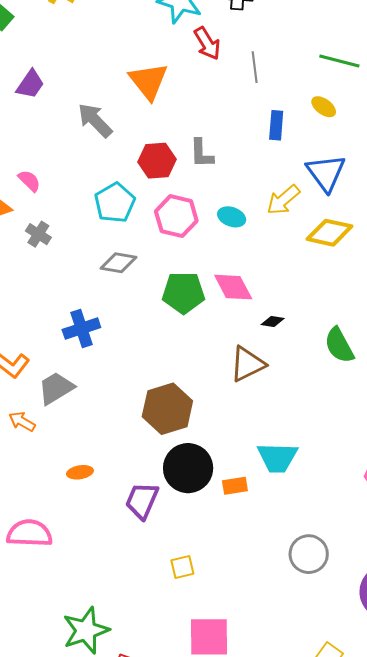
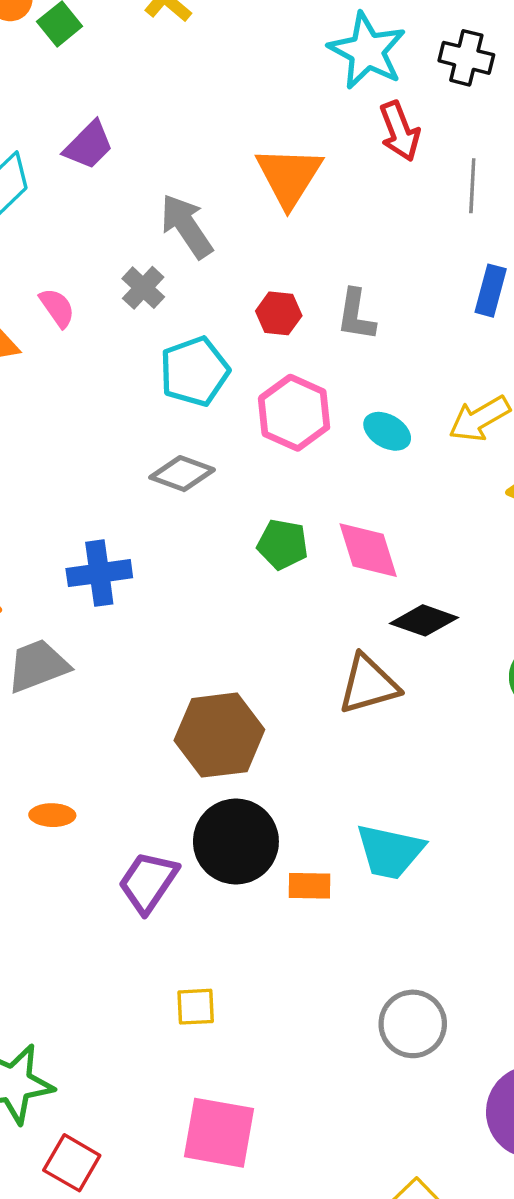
red hexagon: (157, 161) -> (279, 313), size x0.7
gray cross: (38, 234) -> (143, 288), moved
green pentagon: (184, 293) -> (283, 544), size x0.7
black diamond: (273, 321) -> (424, 620), size x1.6

